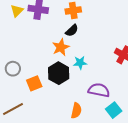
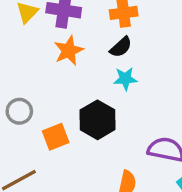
orange star: (61, 47) -> (69, 51), moved
cyan star: (80, 63) -> (125, 79), moved

